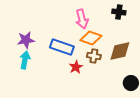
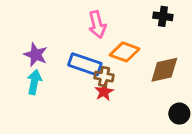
pink arrow: (82, 19) -> (97, 25), moved
purple star: (26, 40) -> (36, 55), turned 30
brown cross: (94, 56) -> (104, 77), moved

